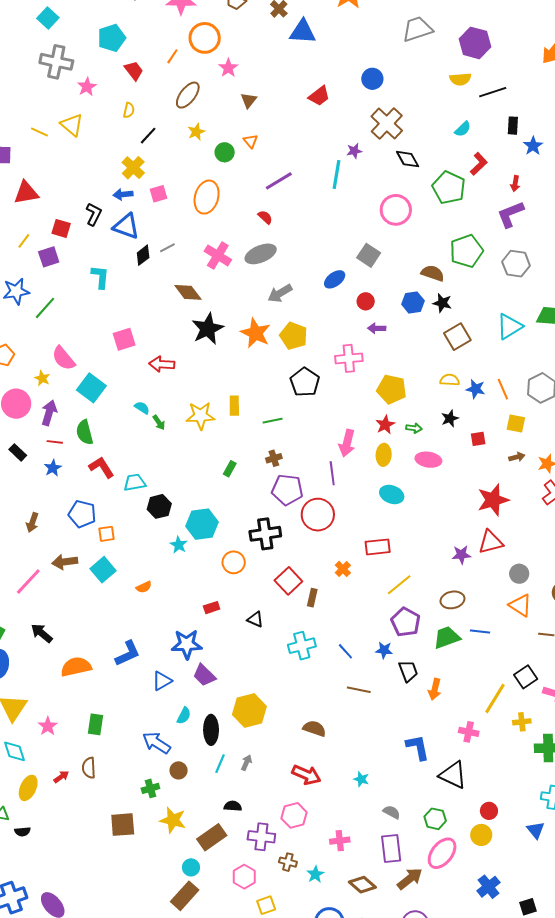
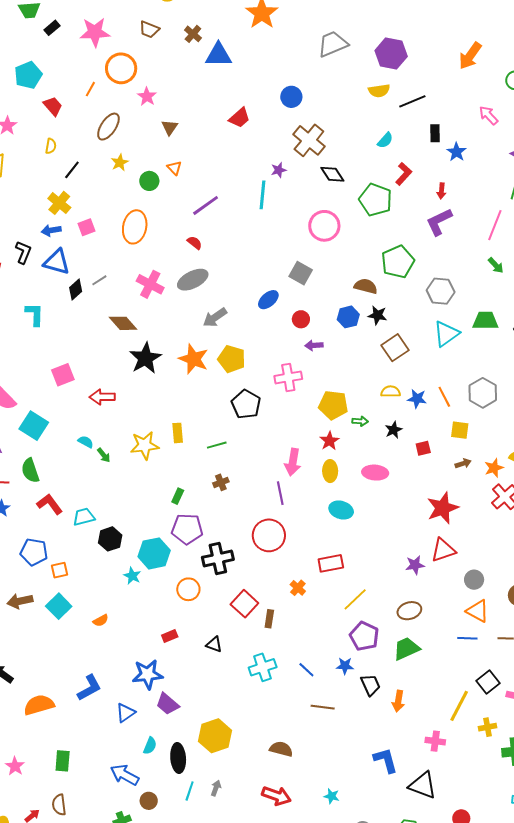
gray hexagon: (516, 264) -> (441, 291), moved
green arrow: (414, 428) -> (360, 421), moved
purple pentagon: (287, 490) -> (187, 529), moved
blue line: (480, 631) -> (467, 638), moved

